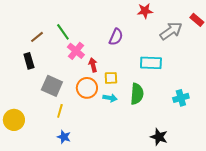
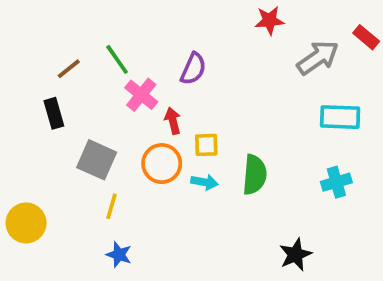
purple semicircle: (116, 37) -> (193, 69), moved
cyan rectangle: (151, 63) -> (340, 117), moved
black star: (159, 137) -> (295, 255), turned 30

